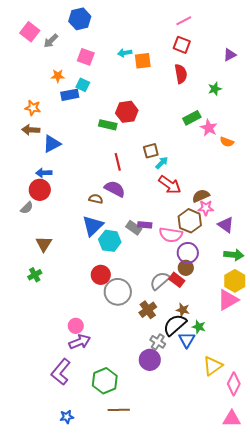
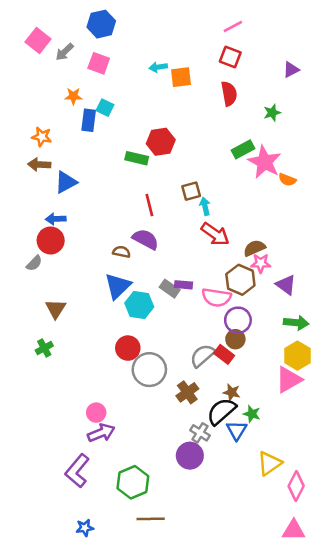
pink square: (86, 57) -> (99, 63), moved
blue rectangle: (70, 95) -> (89, 120), turned -72
pink star: (209, 128) -> (265, 162), size x1.5
cyan arrow: (162, 163) -> (205, 206), turned -56

